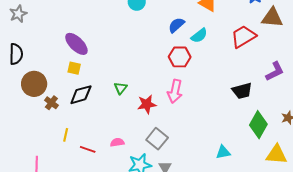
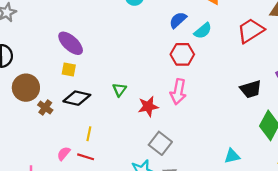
black diamond: (81, 95) -> (77, 98), turned 30
yellow line: (66, 135) -> (89, 134), moved
pink semicircle: (117, 142) -> (64, 154), moved, turned -40

